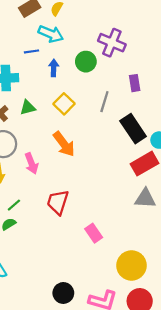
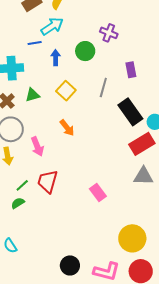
cyan arrow: (51, 34) -> (52, 26), turned -55
purple cross: (112, 43) -> (109, 33), size x0.7
orange arrow: (64, 144) -> (67, 128), size x0.7
red trapezoid: (58, 202) -> (48, 181), moved
pink rectangle: (94, 233) -> (98, 192), moved

